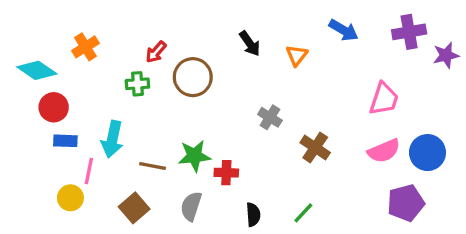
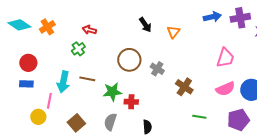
blue arrow: (344, 30) -> (212, 17), moved, turned -42
red arrow: (156, 52) -> (89, 30), turned 64
cyan diamond: (37, 70) -> (19, 25), moved
brown circle: (193, 77) -> (129, 60), moved
green cross: (137, 84) -> (78, 49), turned -32
blue rectangle: (65, 141) -> (26, 84), moved
brown line: (153, 166) -> (87, 79), moved
green line: (303, 213) -> (199, 117), moved, turned 56

